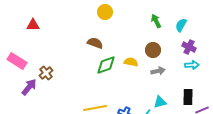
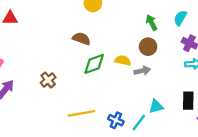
green arrow: (156, 21) -> (151, 23), moved
gray arrow: (158, 71) -> (142, 71), moved
brown cross: (46, 73) -> (48, 80), moved

